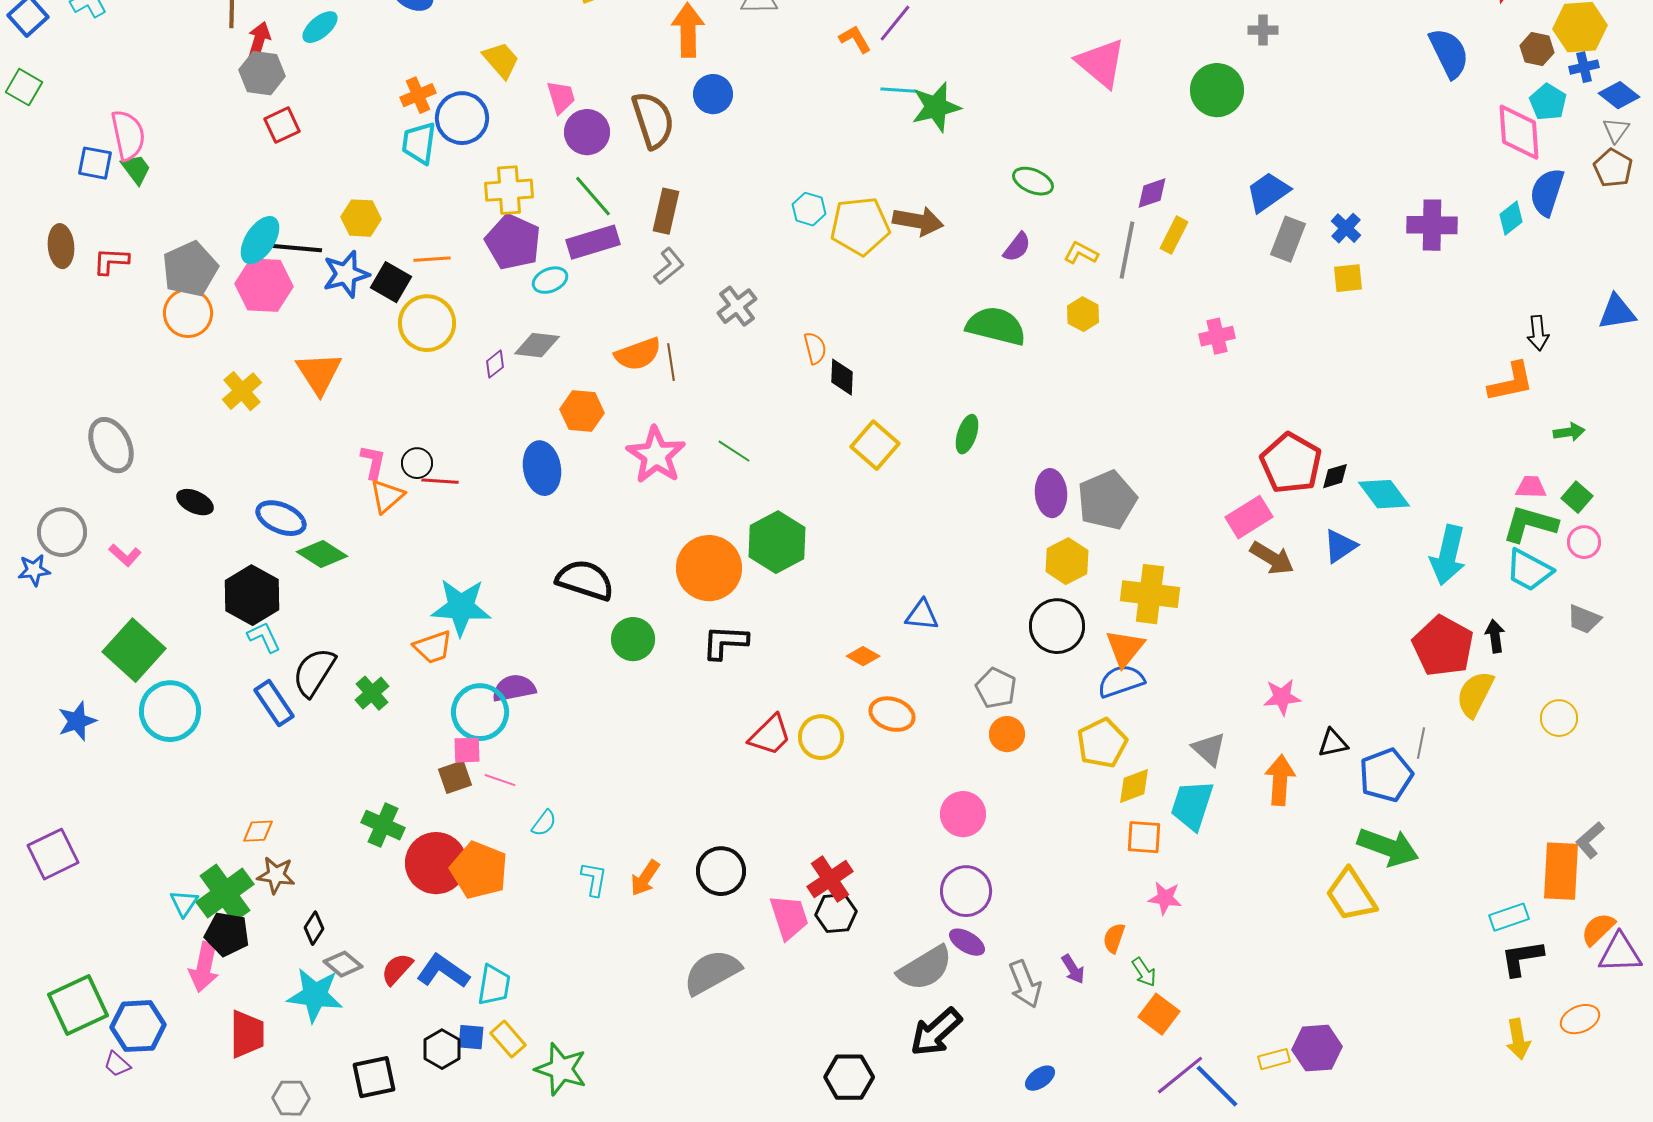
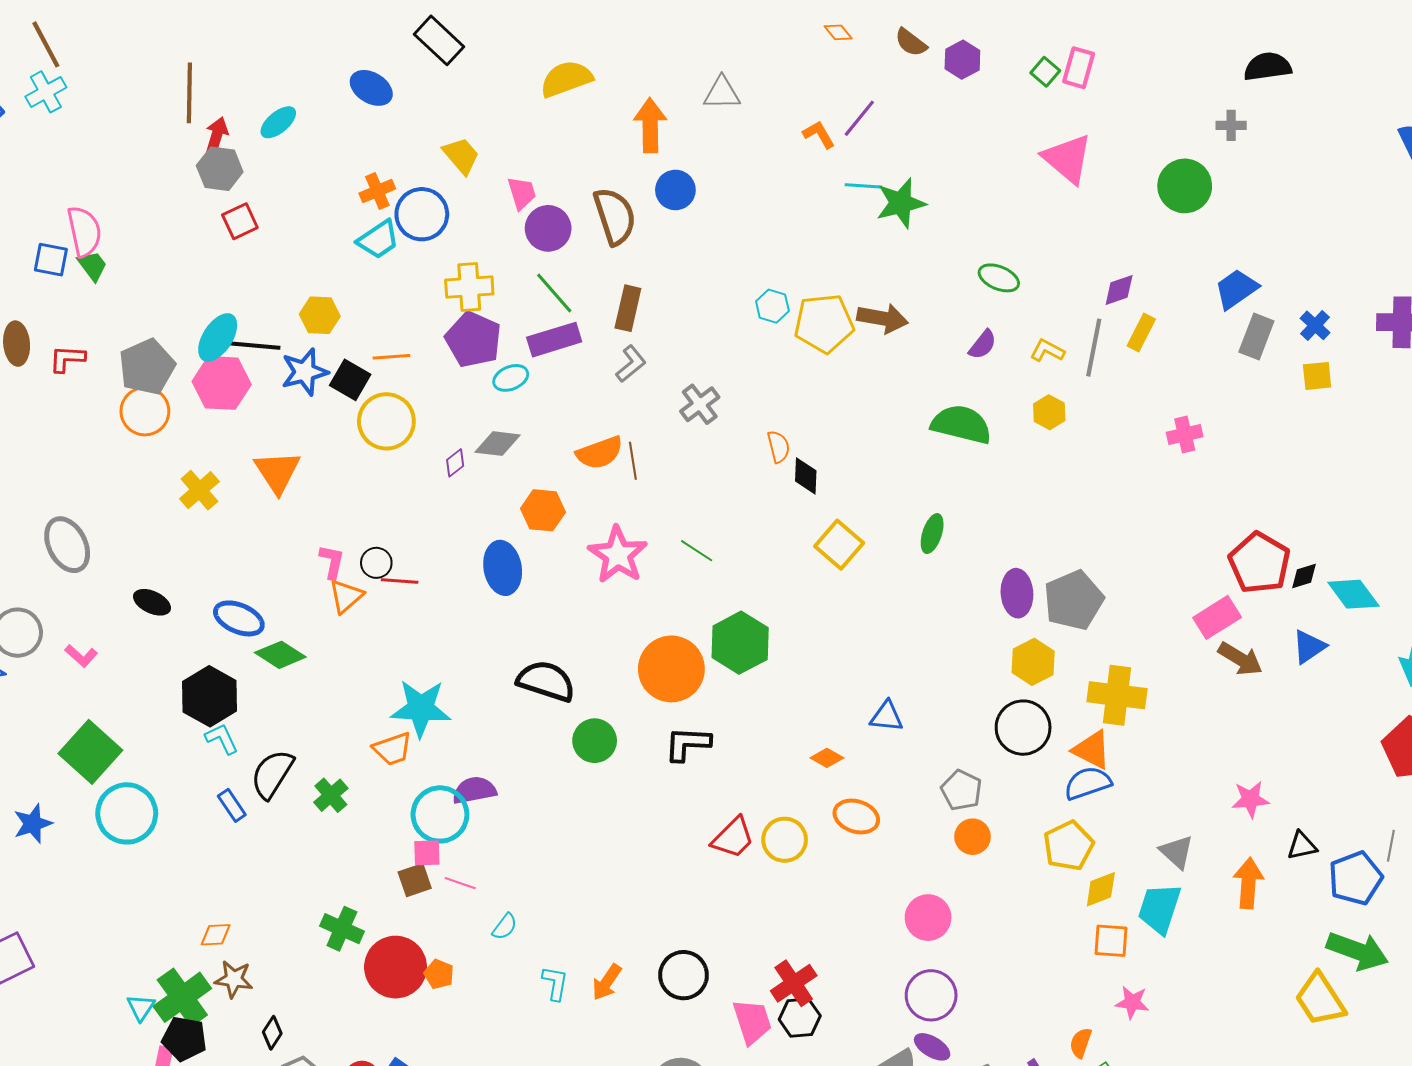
cyan trapezoid: (419, 143) -> (378, 239), turned -132
orange triangle: (1125, 648) -> (1092, 750), turned -42
blue rectangle: (274, 703) -> (232, 805), size x0.7
orange pentagon: (479, 870) -> (439, 974), size x0.5

